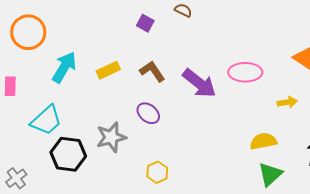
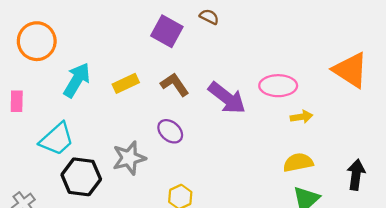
purple square: (145, 23) -> (167, 31), size x1.6
yellow arrow: (287, 102) -> (302, 117), moved

